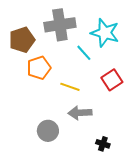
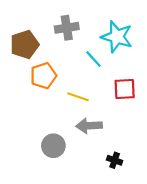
gray cross: (60, 25) -> (67, 28), size x0.7
red square: (112, 80) -> (125, 89), turned 30

